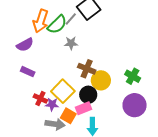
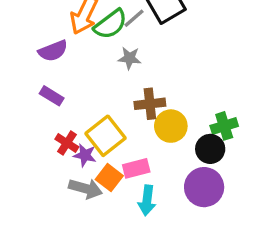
brown cross: (87, 69) -> (150, 104), turned -36
green cross: (133, 76) -> (224, 126), turned 35
black circle: (88, 95) -> (210, 149), moved
purple circle: (135, 105) -> (204, 187), moved

